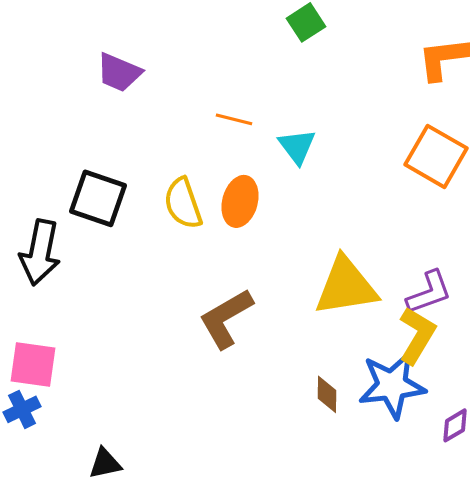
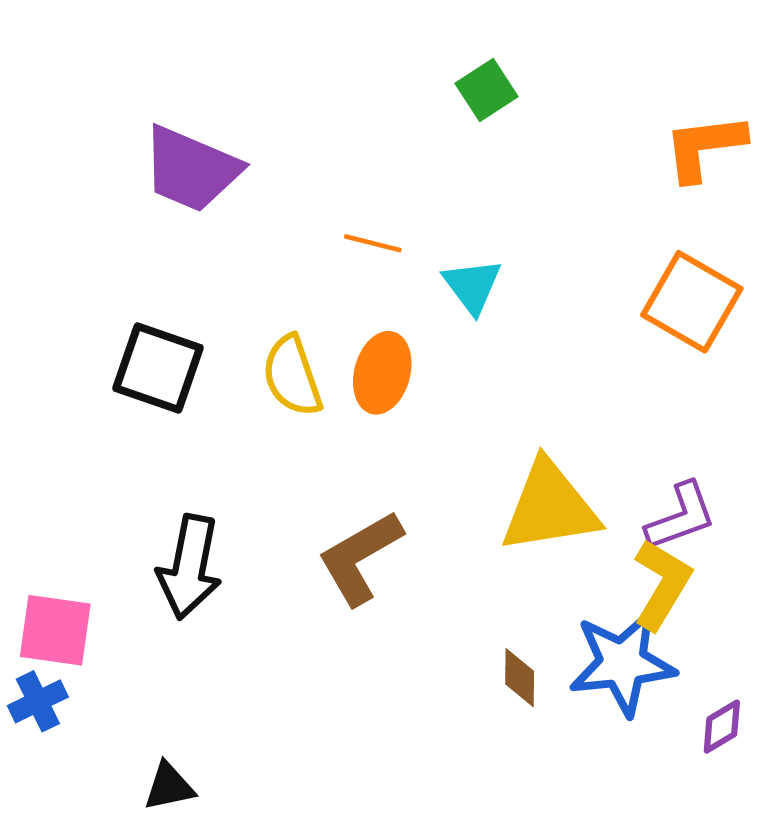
purple trapezoid: (119, 72) -> (191, 169), size x1.4
black arrow: (40, 252) -> (190, 567), moved

